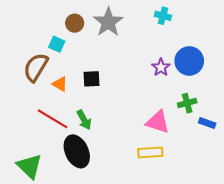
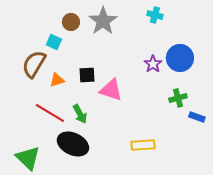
orange triangle: (60, 84) -> (57, 80), turned -49
pink triangle: (158, 122) -> (111, 90), moved
black ellipse: (77, 151) -> (73, 144), turned -40

